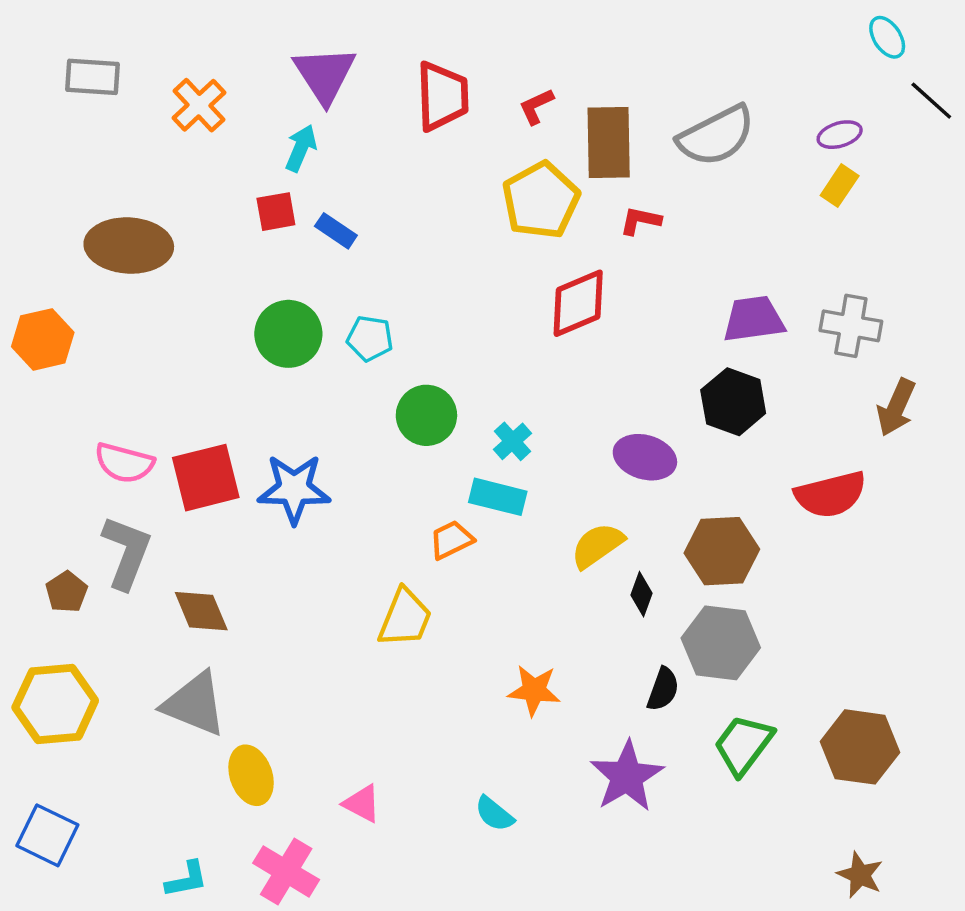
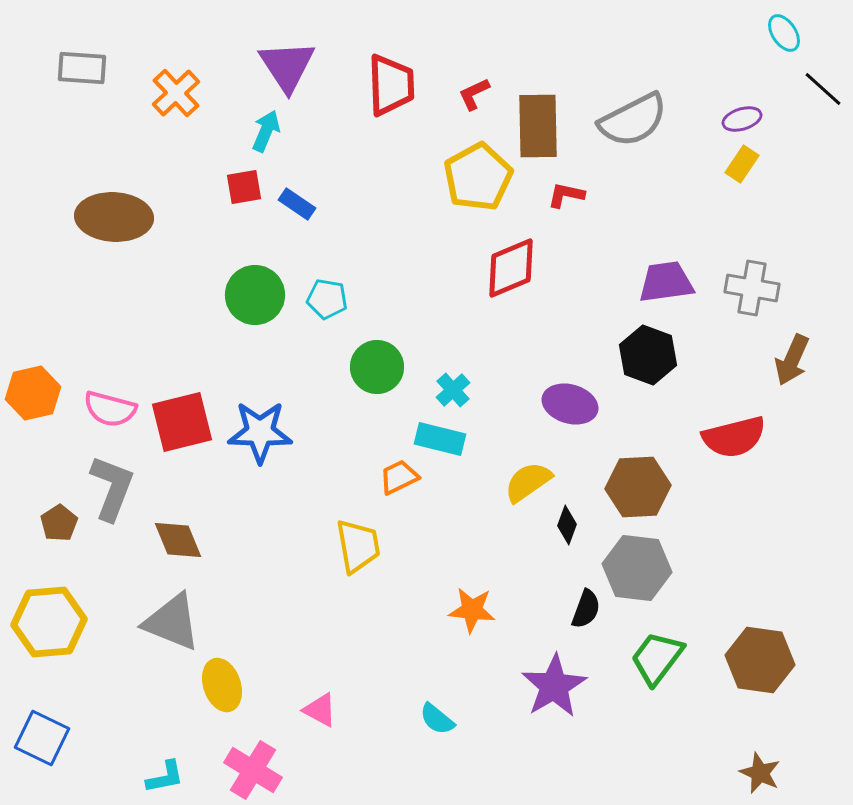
orange hexagon: (43, 339) -> (33, 393), moved
yellow trapezoid: (405, 618) -> (358, 546), turned -32

